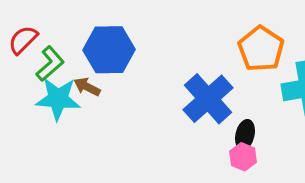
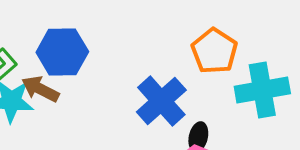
brown arrow: (87, 87) -> (40, 89), size x1.4

